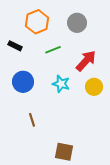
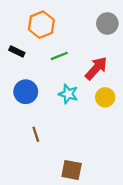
gray circle: (77, 23) -> (107, 23), moved

